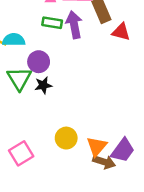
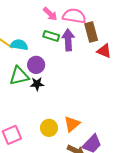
green triangle: (19, 78) -> (19, 76), turned 40
orange triangle: (97, 146) -> (72, 124), moved

